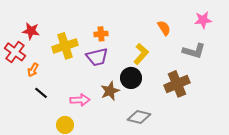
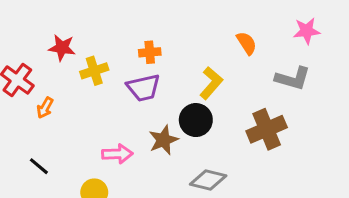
red star: (31, 31) -> (62, 48), moved
yellow cross: (65, 46) -> (94, 71), size x0.7
black line: (41, 93) -> (39, 166), moved

